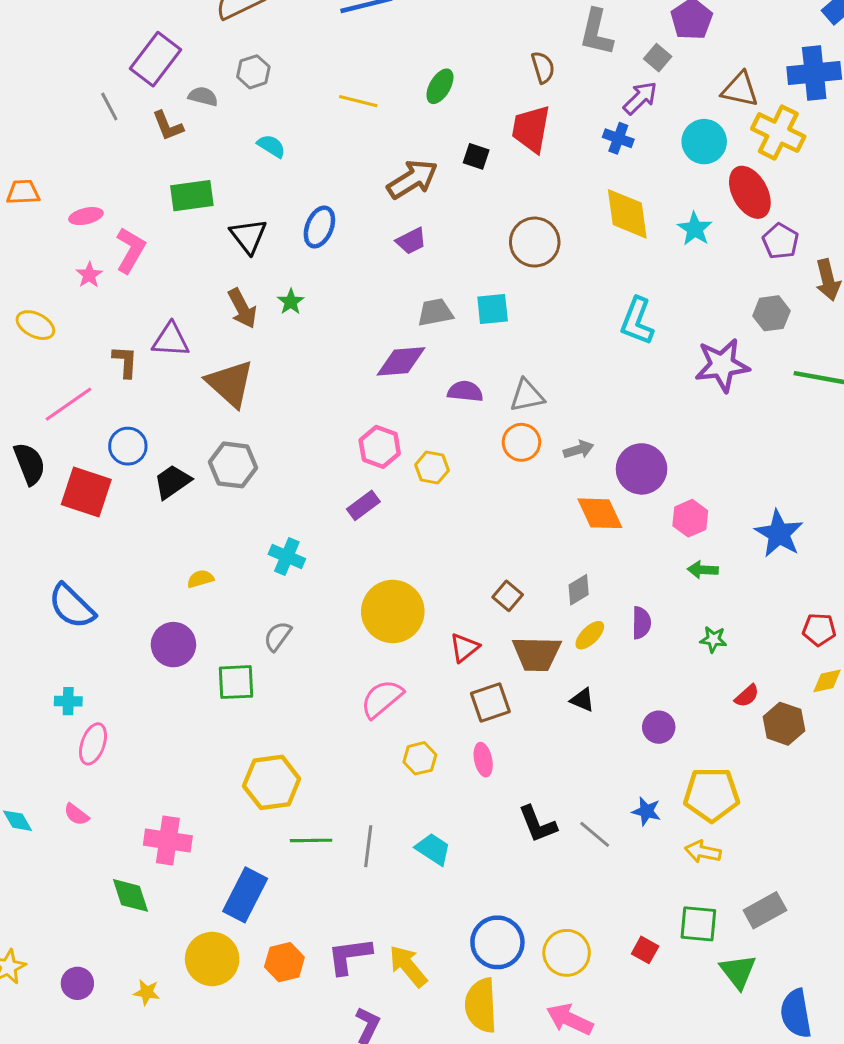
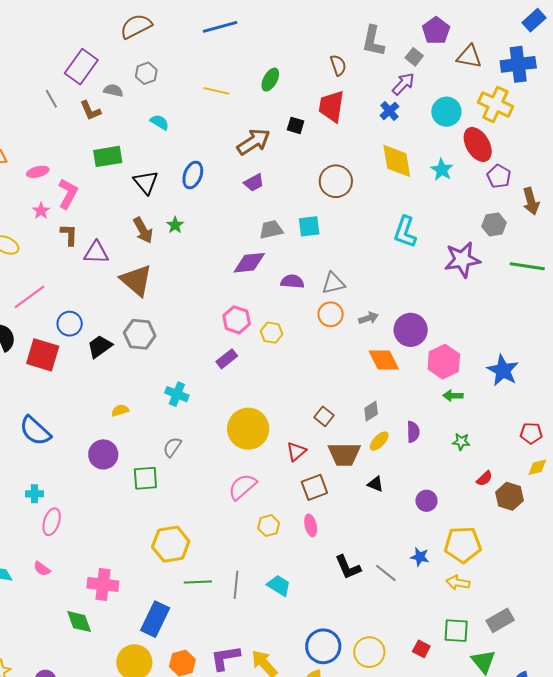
brown triangle: (740, 90) -> (469, 57), moved
blue cross: (618, 138) -> (389, 111), turned 30
brown L-shape: (125, 362) -> (69, 235), moved
pink hexagon: (690, 518) -> (444, 362), size x1.4

